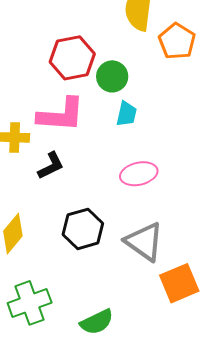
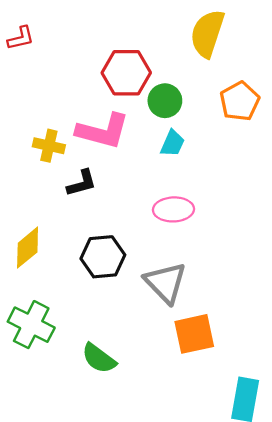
orange pentagon: (177, 41) -> (240, 101), moved
green cross: (30, 303) -> (31, 325), turned 36
green semicircle: (97, 322) -> (99, 358), turned 52

